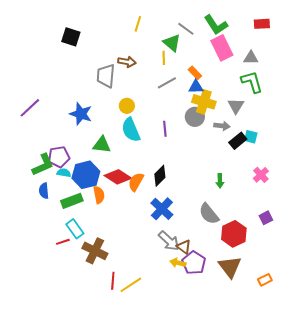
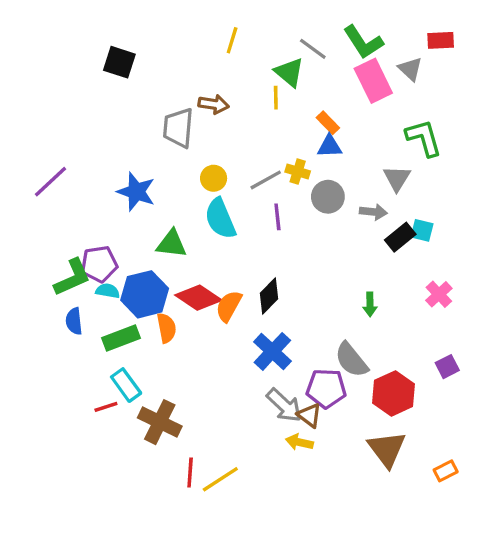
gray triangle: (251, 58) -> (410, 69), moved, turned 42
gray line: (167, 83) -> (266, 180), moved
yellow cross: (204, 102) -> (298, 172), moved, size x0.6
purple pentagon: (194, 263) -> (326, 388), moved, turned -30

